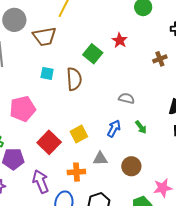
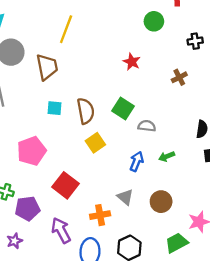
brown trapezoid: (45, 36) -> (47, 67), turned -85
green square: (93, 54) -> (123, 108), moved
green arrow: (141, 127) -> (167, 156), turned 112
yellow square: (79, 134) -> (95, 143), moved
gray triangle: (100, 159) -> (125, 197), turned 49

